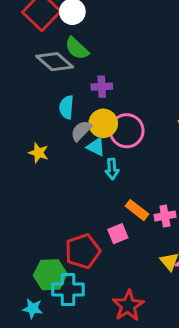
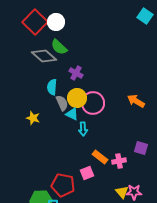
purple cross: (102, 87) -> (76, 73), turned 32
gray semicircle: (81, 131) -> (62, 103), turned 112
red pentagon: (83, 251) -> (63, 185), turned 30

